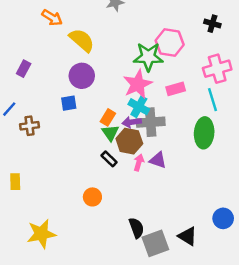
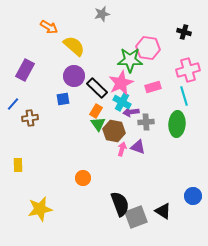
purple rectangle: (24, 69) -> (25, 70), size x1.5
purple arrow: (132, 122) -> (131, 112), moved
gray cross: (151, 122) -> (146, 122), moved, size x0.7
black rectangle: (109, 159) -> (97, 88), moved, size x1.5
black semicircle: (136, 228) -> (120, 204), size x1.4

